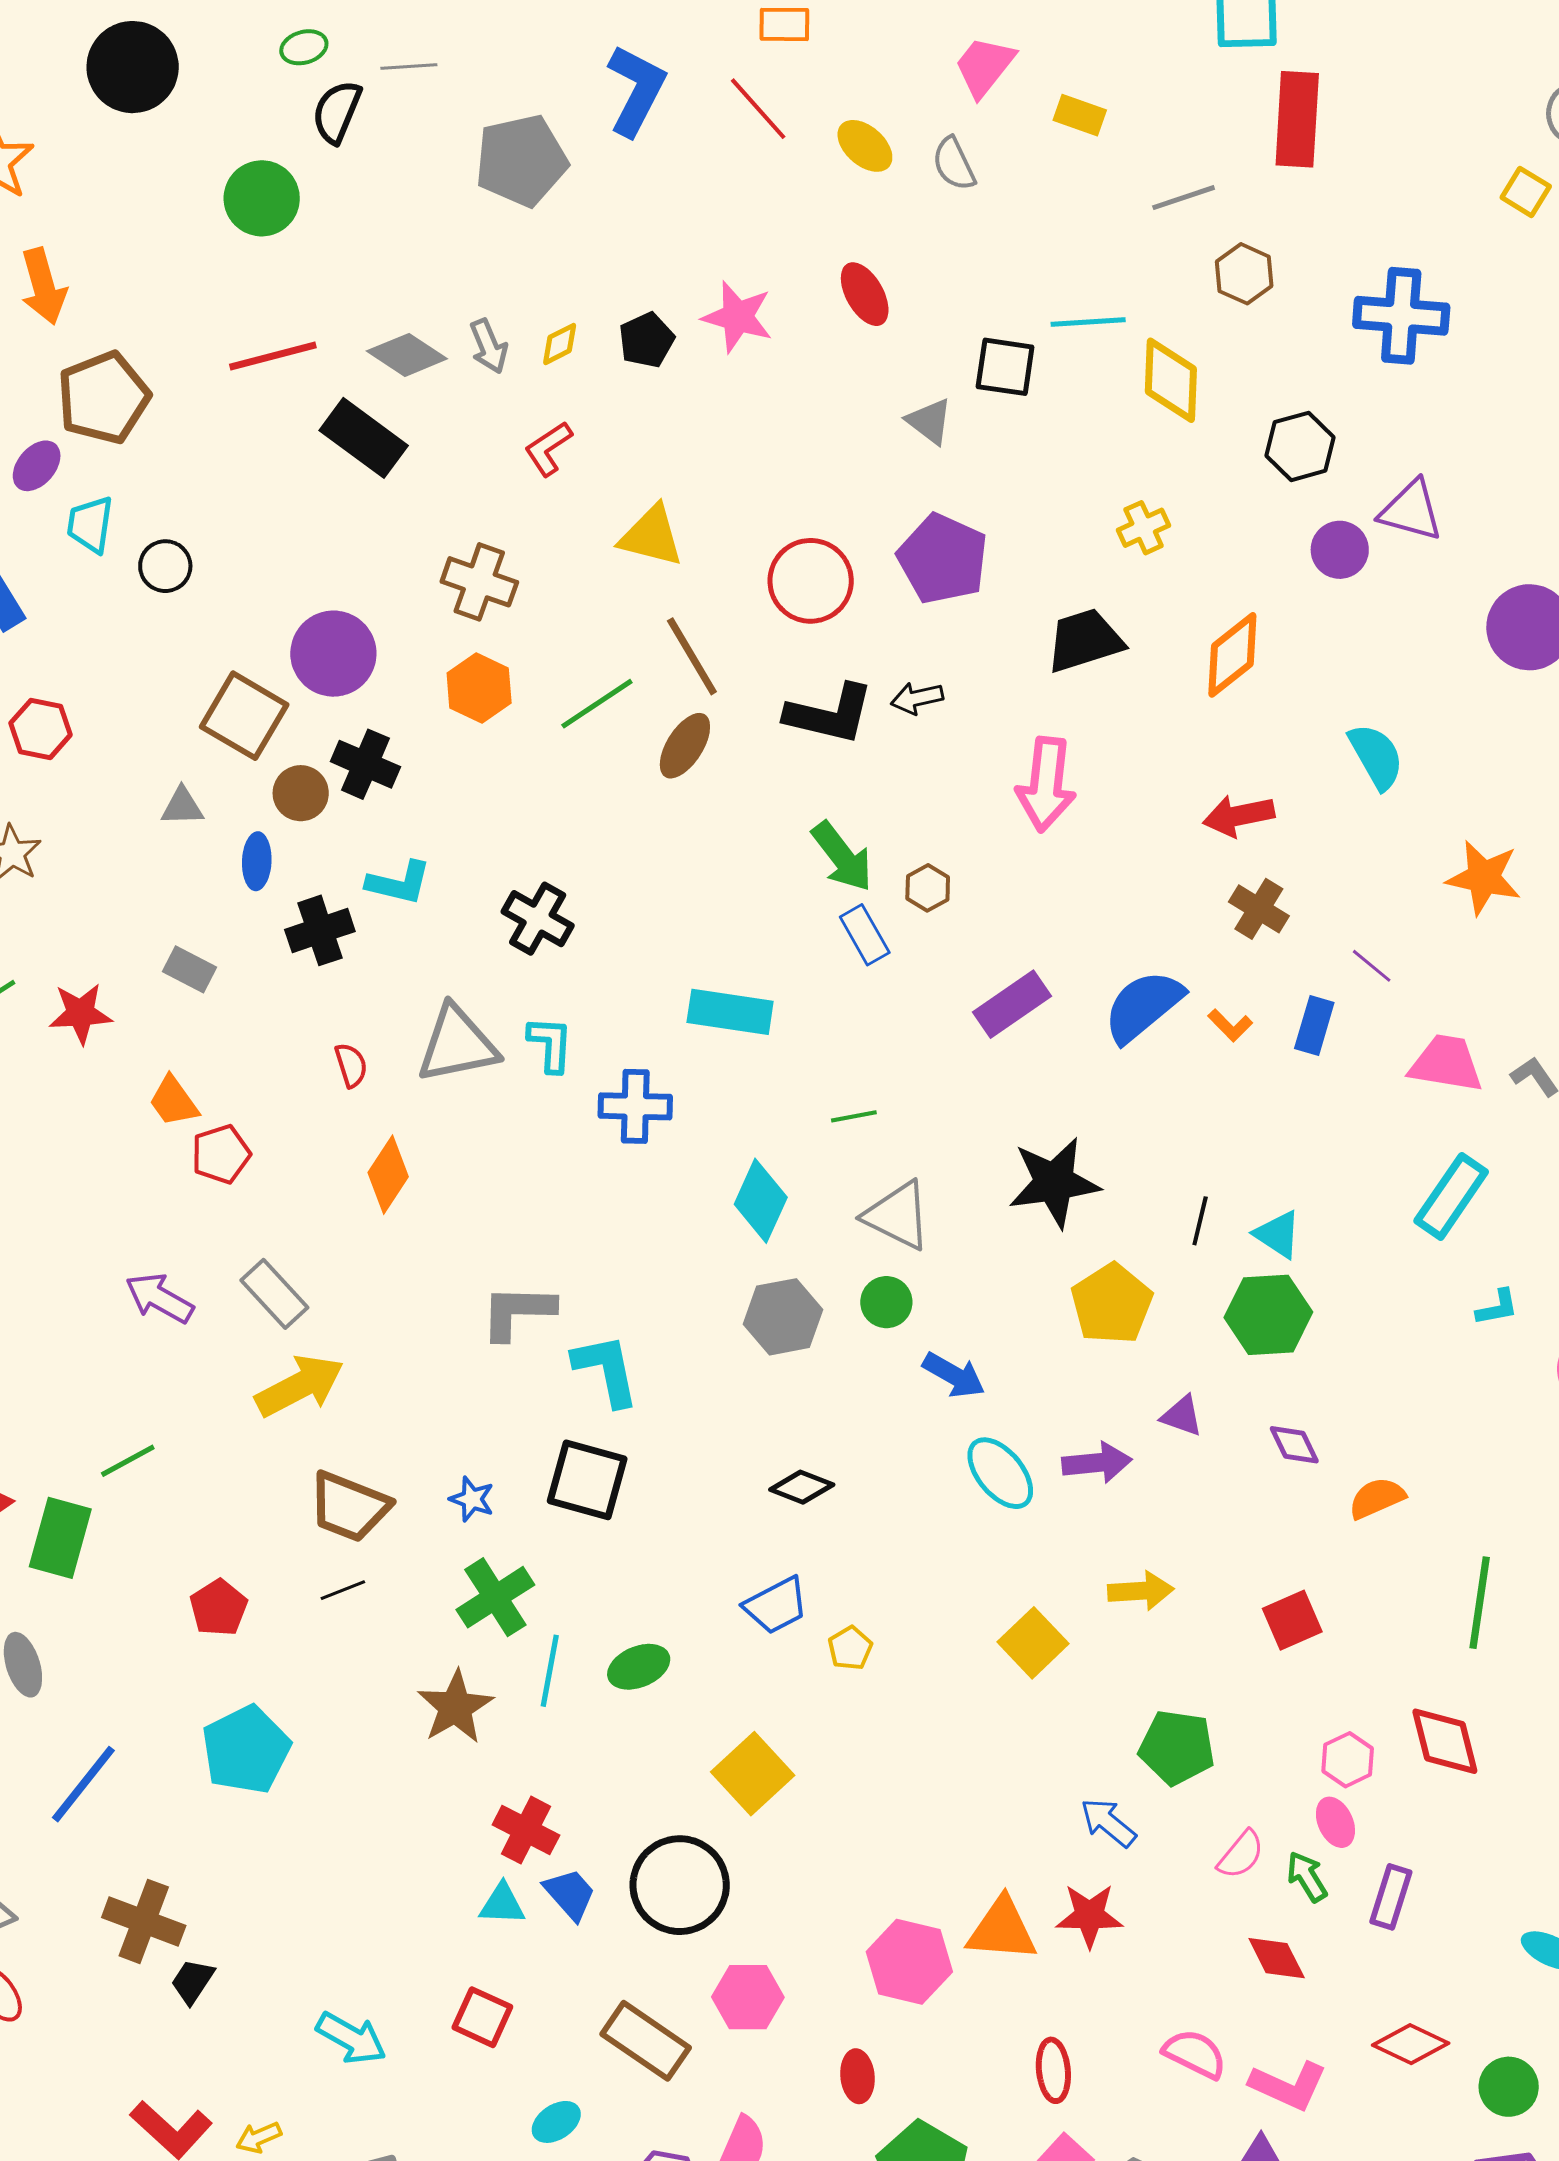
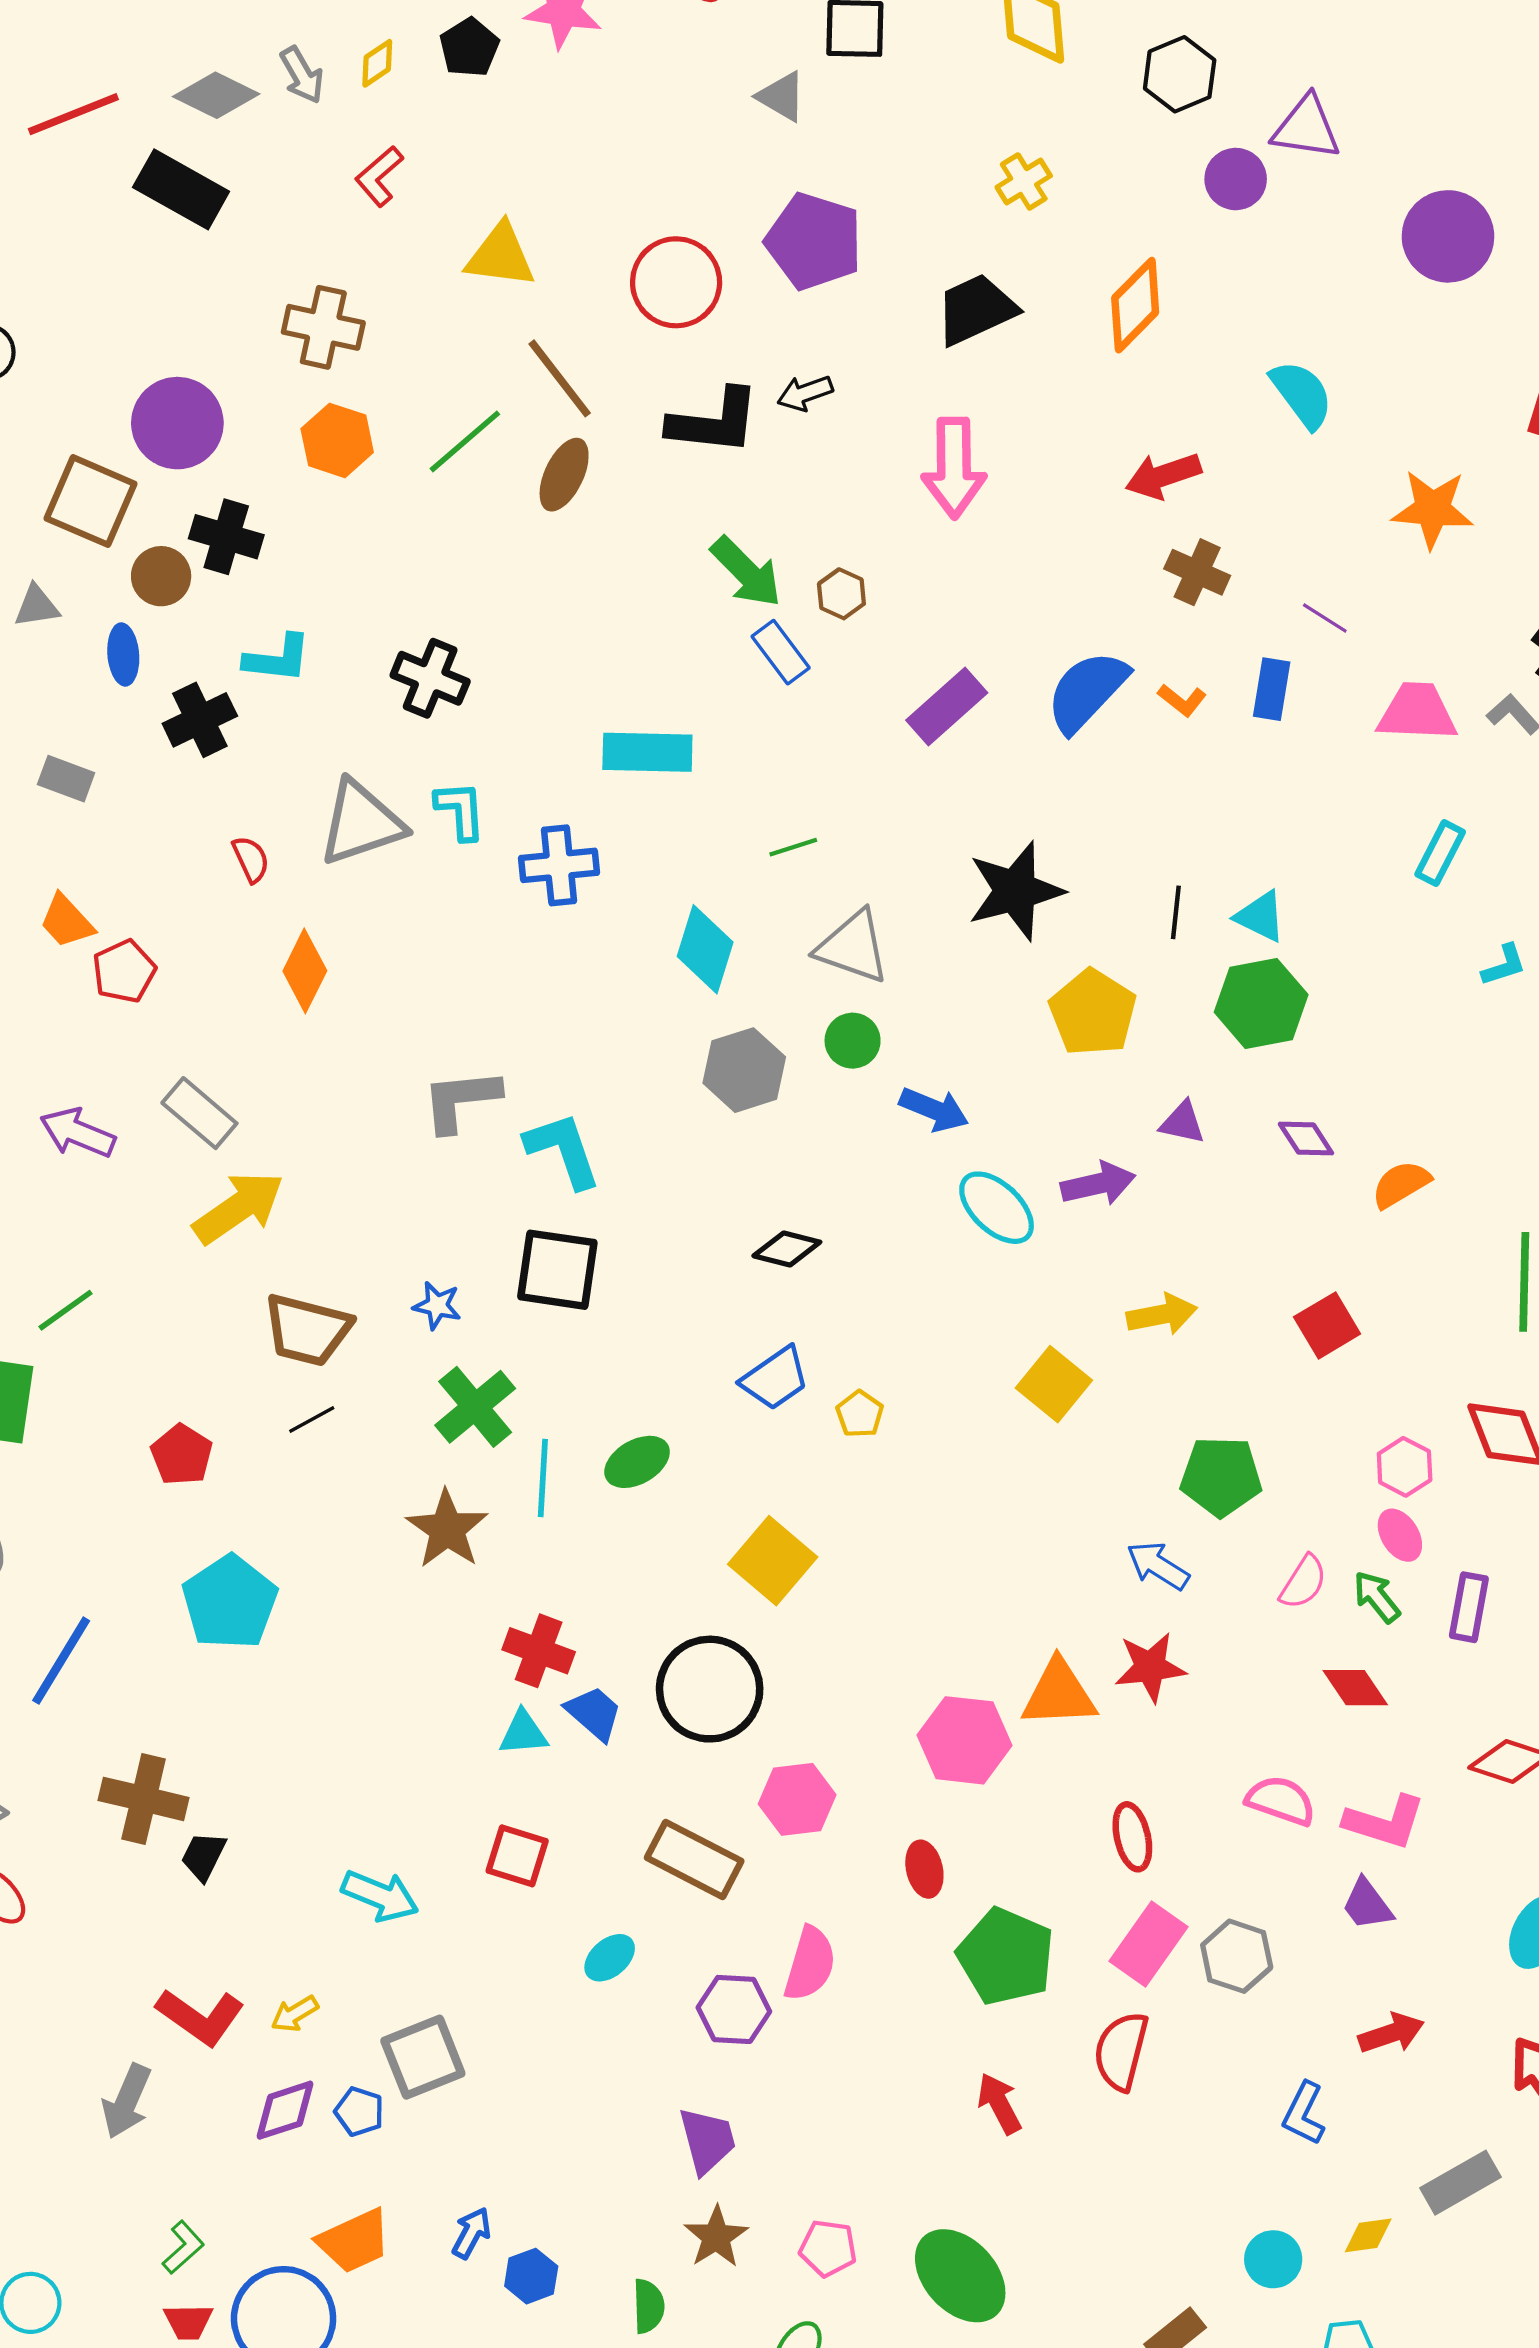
cyan rectangle: (1451, 1196) -> (1440, 853), size x0.7

